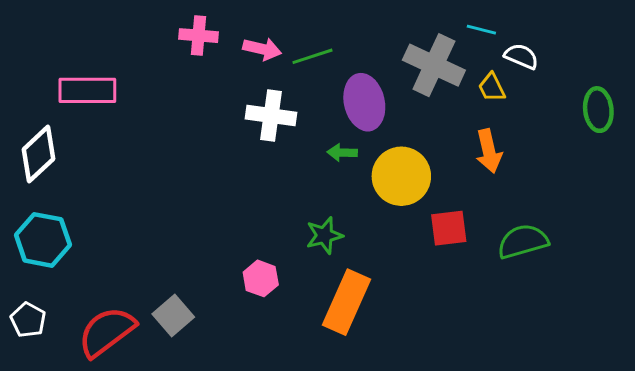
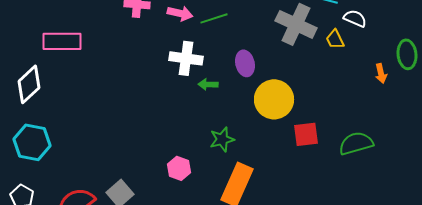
purple ellipse: (364, 102) -> (245, 63), moved, size x0.7
orange arrow: (489, 151) -> (381, 73), moved, size x0.7
green arrow: (342, 153) -> (208, 84), moved

